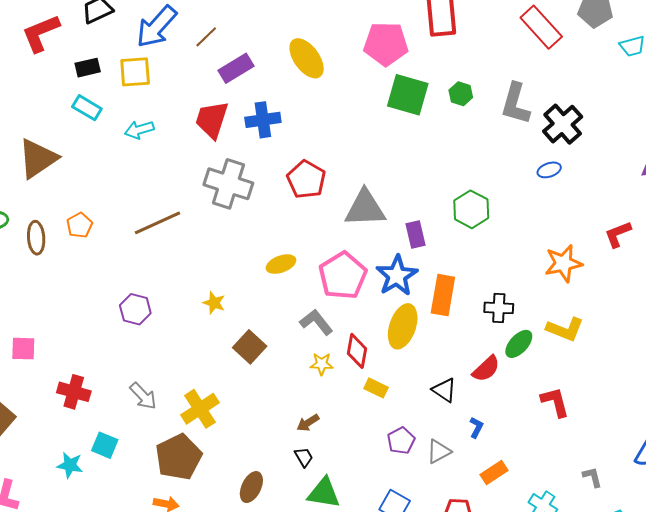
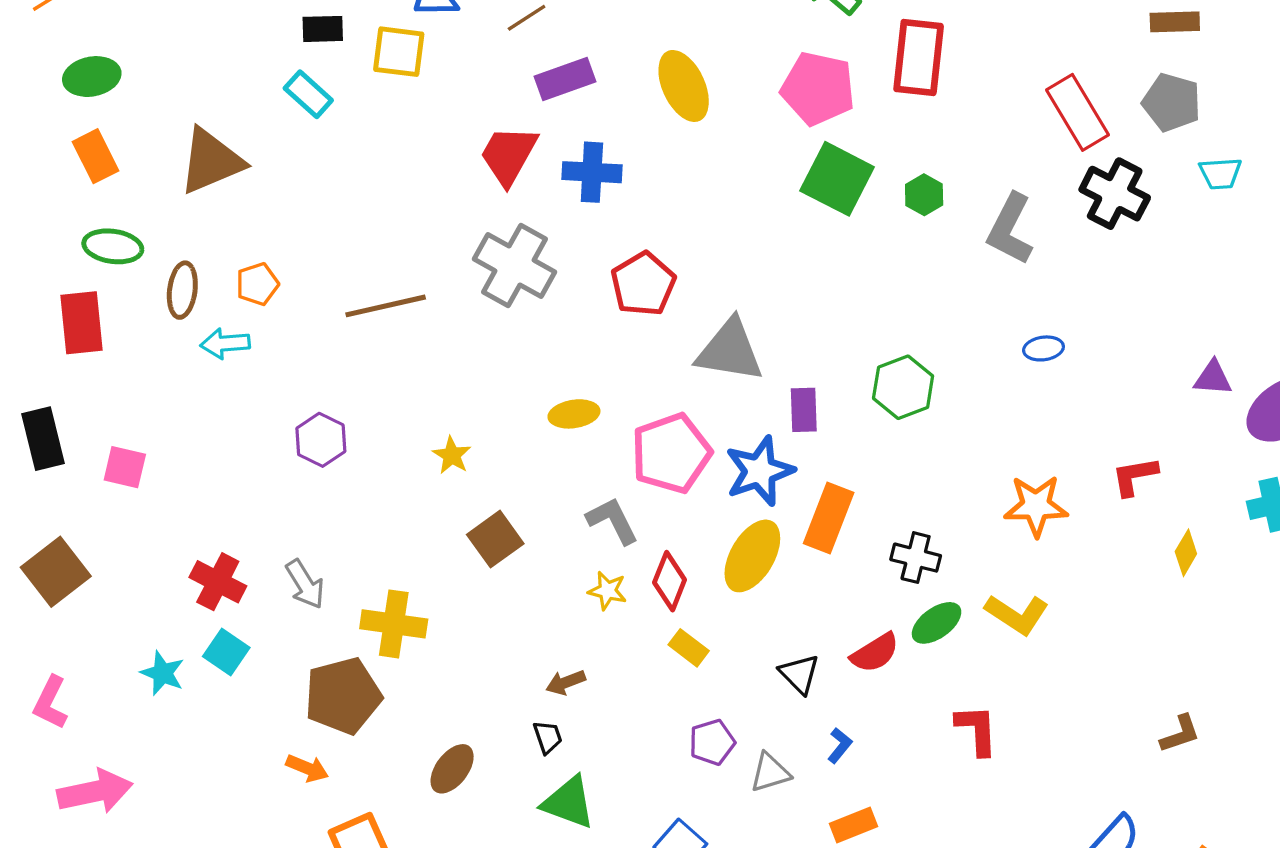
black cross: (563, 124) -> (1115, 194), moved, turned -33
cyan arrow: (139, 130) -> (225, 343), moved
red cross: (74, 392) -> (218, 582), moved
yellow cross: (200, 409) -> (394, 624), turned 30

